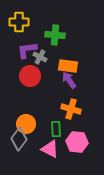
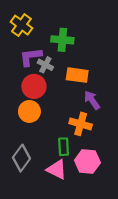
yellow cross: (19, 22) -> (21, 25), turned 36
purple arrow: (69, 80) -> (92, 100), moved
orange circle: (26, 124) -> (29, 111), moved

